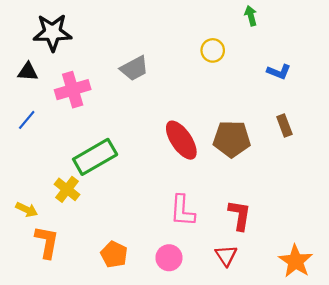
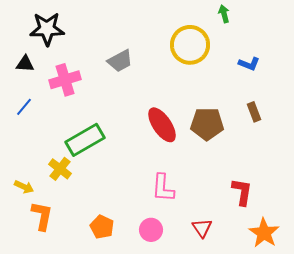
yellow circle: (213, 50) -> (190, 45), size x1.8
red L-shape: (240, 215) -> (242, 192), moved

